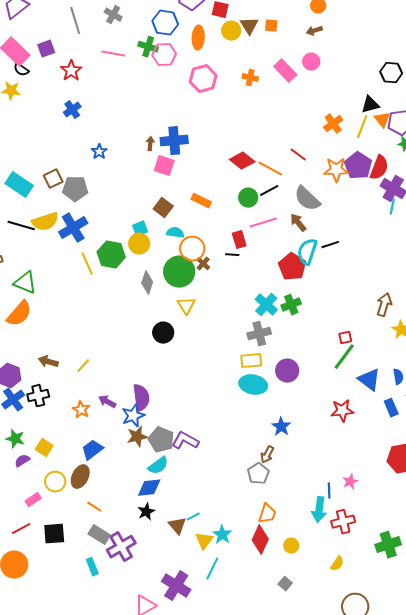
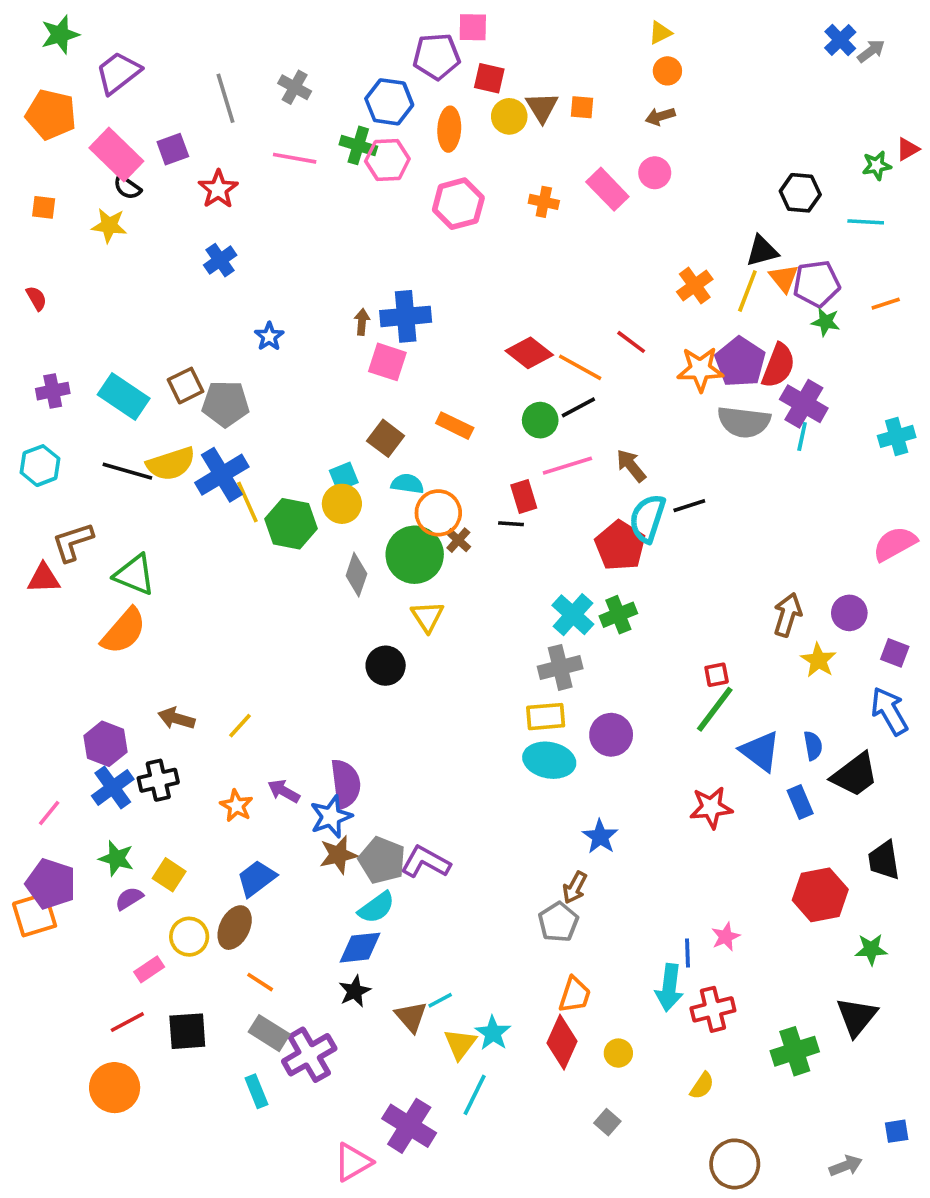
gray semicircle: (307, 199) -> (744, 422), moved, turned -36
yellow line: (87, 264) -> (247, 502), moved

